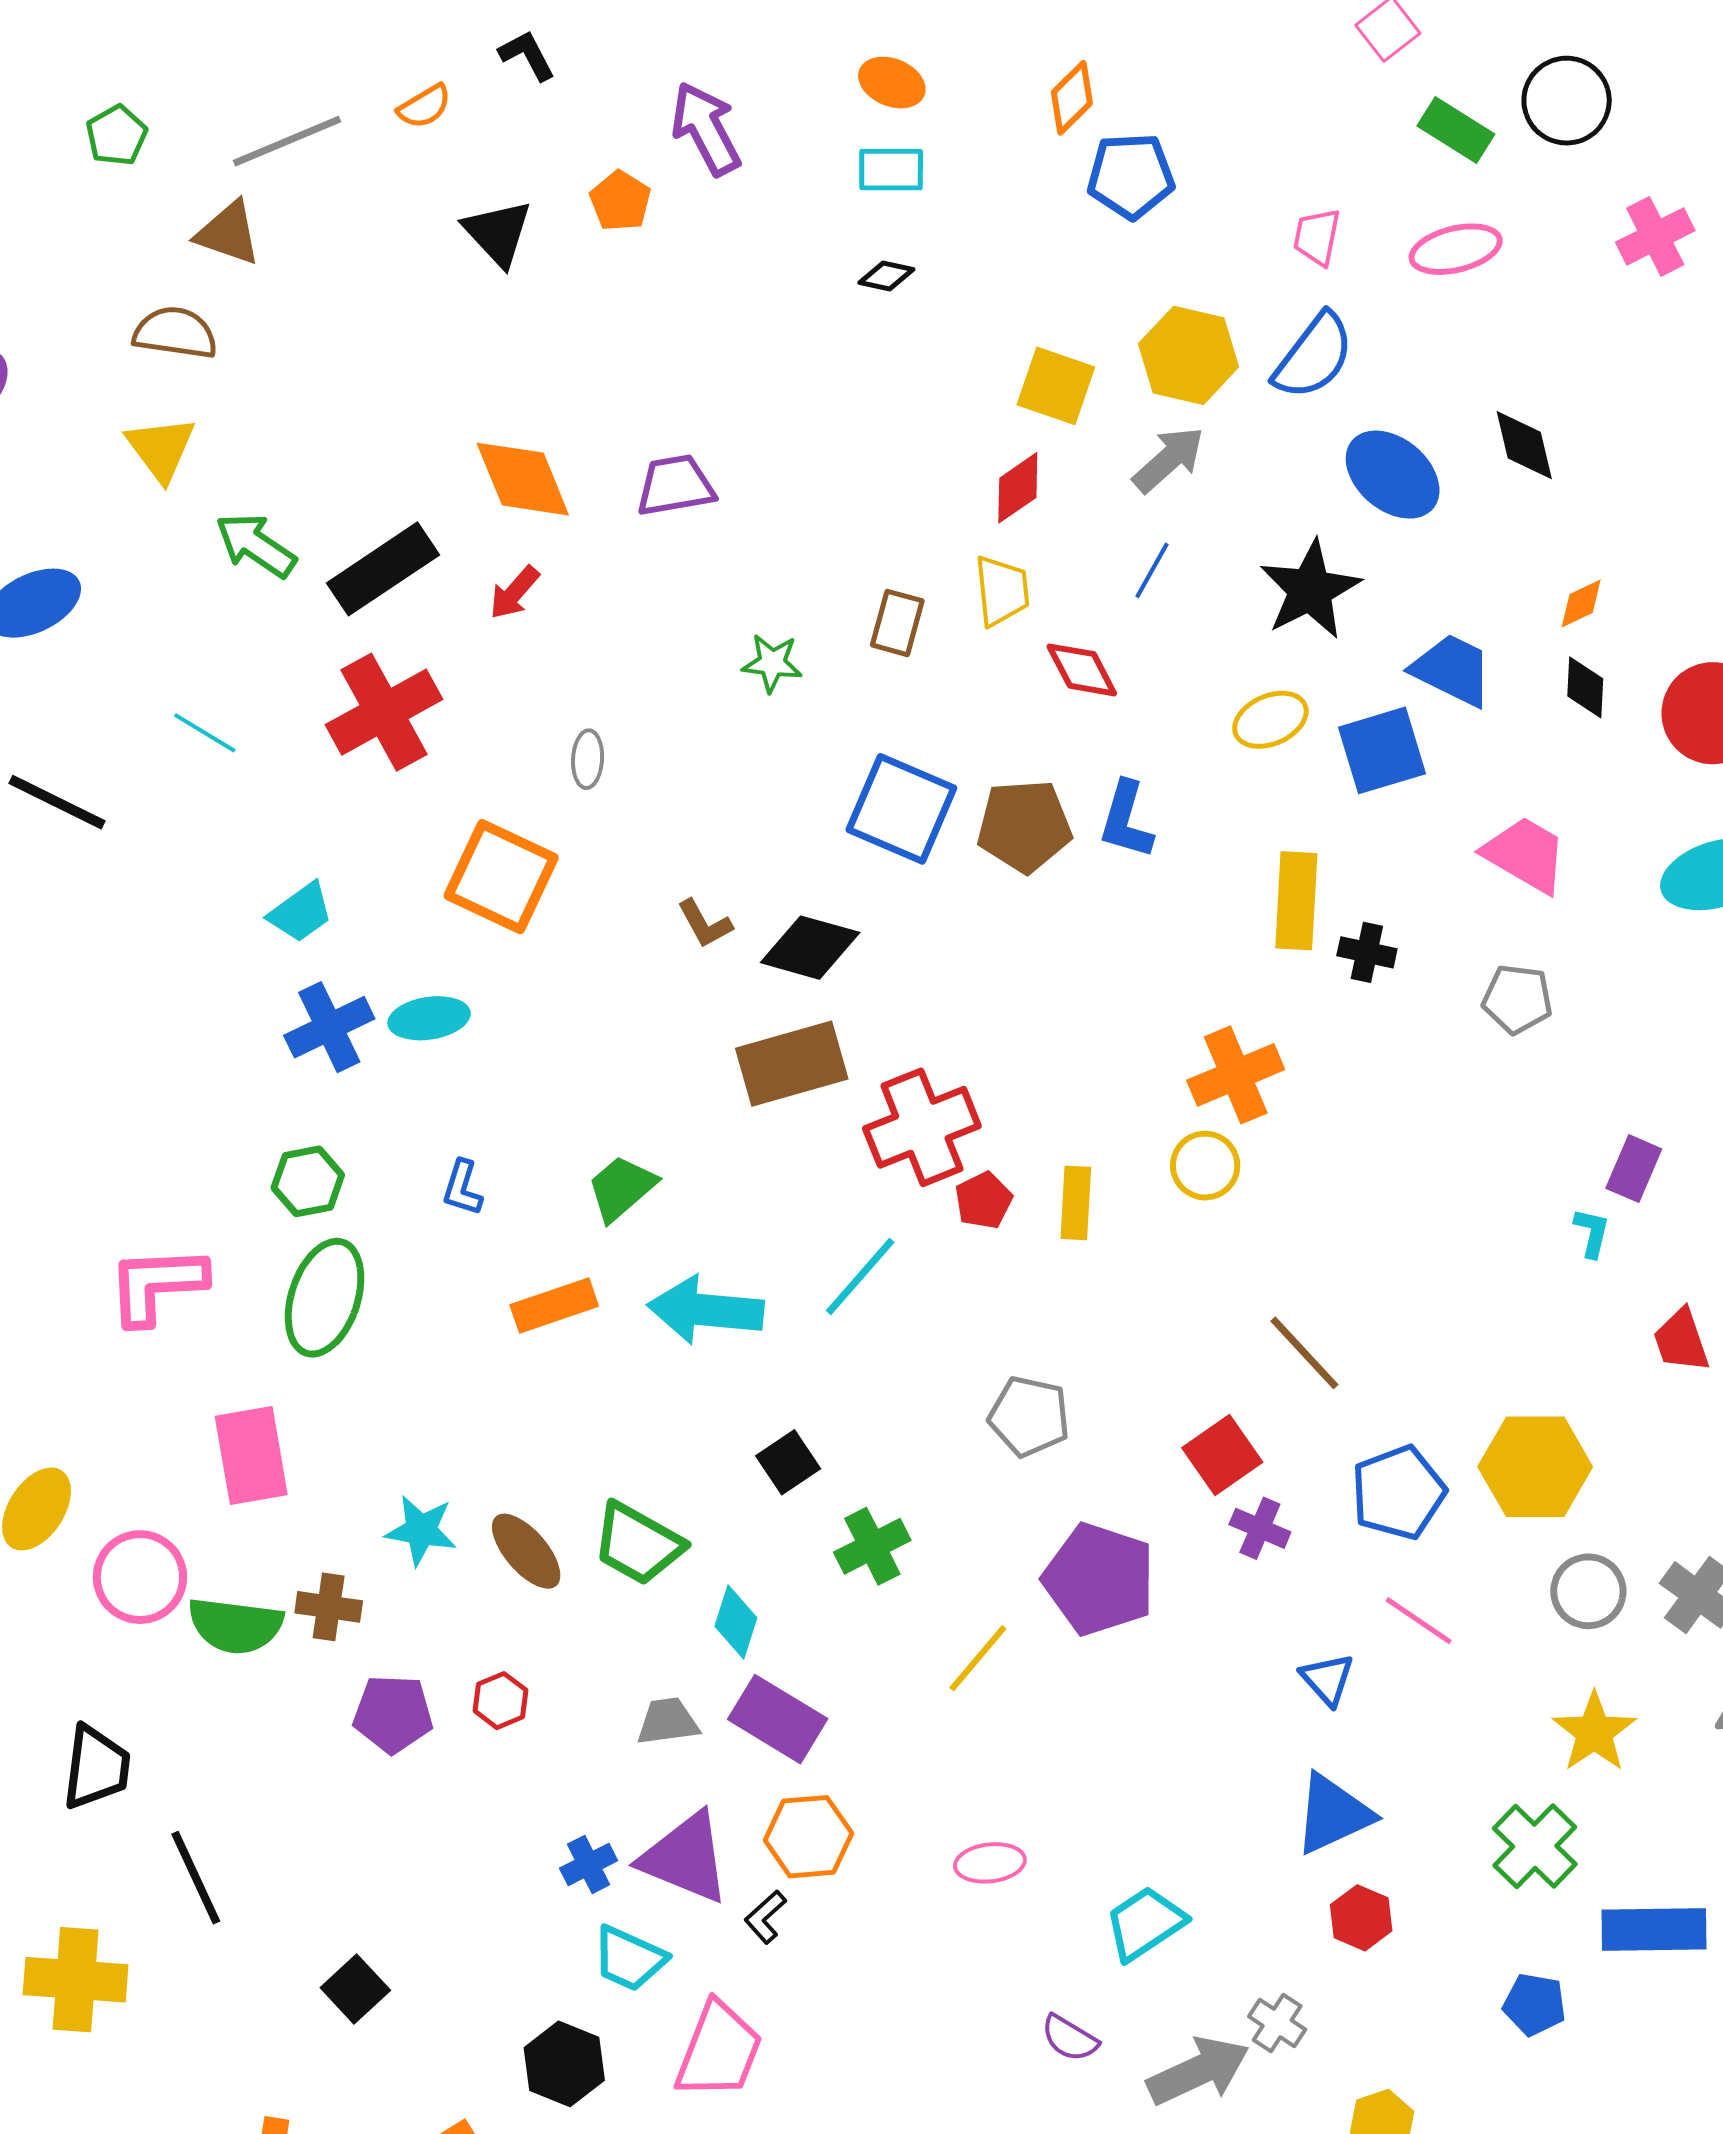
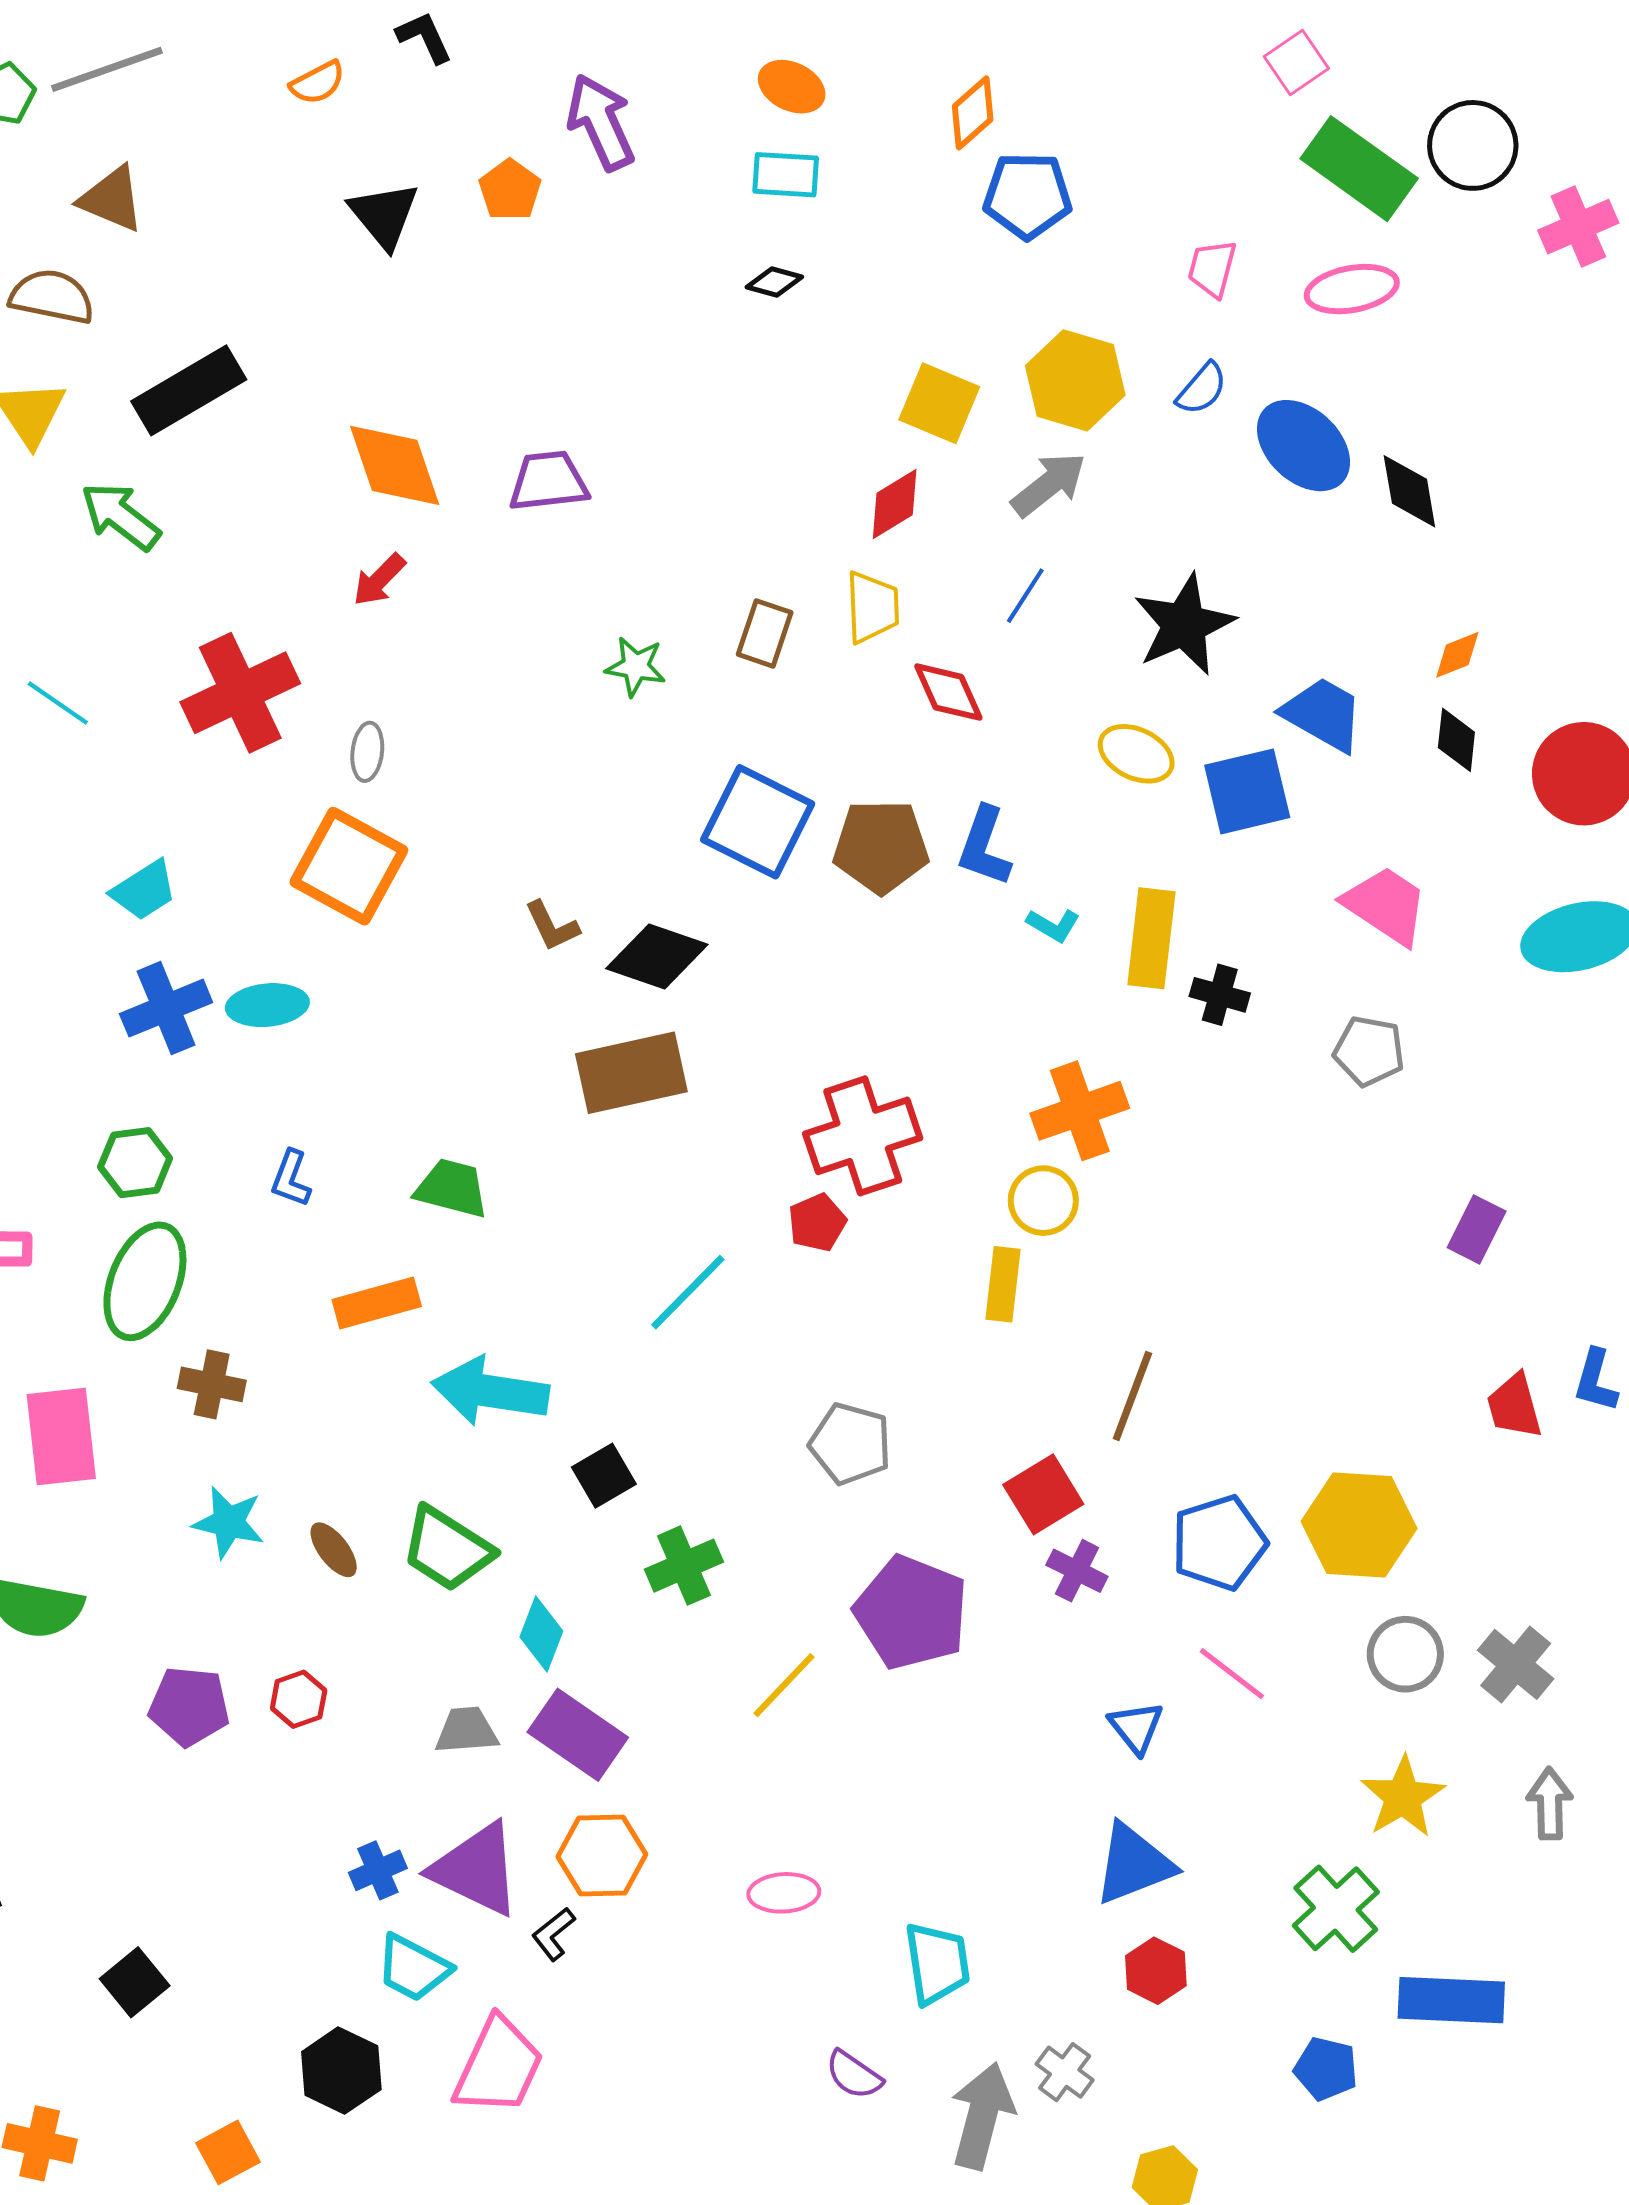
green rectangle: (1456, 130) -> (1359, 169), size x1.5
gray line: (287, 141) -> (107, 69), moved
pink cross: (1655, 236) -> (1578, 227), moved
blue semicircle: (1314, 356) -> (1202, 389), size x0.6
blue ellipse: (1393, 475) -> (1304, 446), moved
black rectangle: (383, 569) -> (189, 390), moved
yellow ellipse: (1270, 720) -> (1136, 754), turned 46
gray ellipse: (588, 759) -> (367, 752), moved
red cross: (922, 1127) -> (863, 1136), moved
green trapezoid: (622, 1188) -> (452, 1188), turned 52
yellow rectangle: (1076, 1203) -> (1003, 1284), moved
cyan L-shape: (1592, 1233) -> (1053, 925), moved, turned 104
cyan arrow: (706, 1310) -> (490, 1391), moved
brown line: (1304, 1353) -> (1132, 1396), turned 60
brown ellipse: (526, 1551) -> (334, 1550), size x0.7
brown cross: (329, 1607) -> (212, 1384), moved
cyan trapezoid: (1145, 1923) -> (937, 1963), turned 112
gray arrow: (1198, 2071) -> (982, 2116), turned -54

